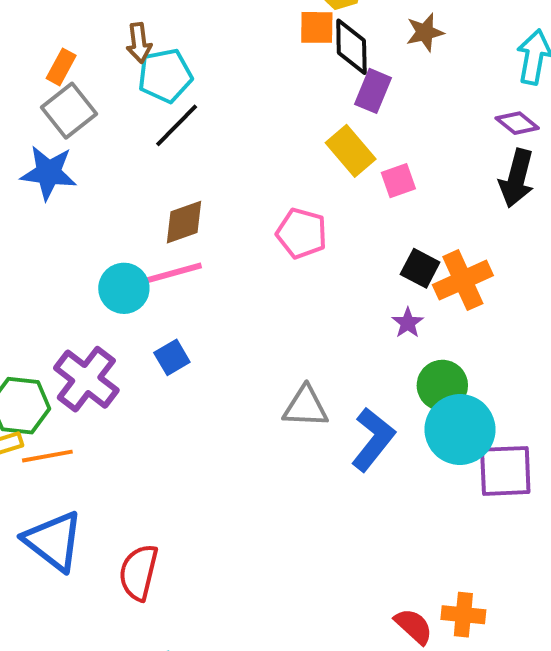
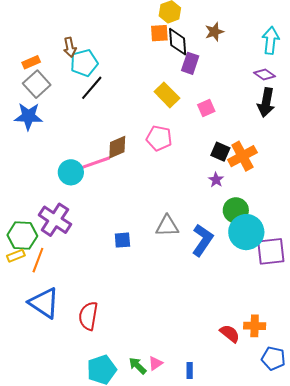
orange rectangle: (61, 67) -> (31, 62), turned 42
yellow rectangle: (351, 151) -> (167, 95), moved
brown diamond: (184, 222) -> (117, 147), moved
blue square: (172, 357) -> (122, 240), moved, turned 30
orange line: (47, 456) -> (38, 260), turned -55

